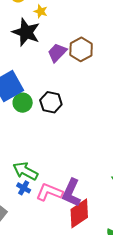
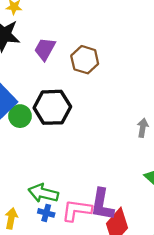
brown hexagon: (81, 49) -> (85, 60), moved
black hexagon: (51, 102) -> (52, 107), size x1.4

